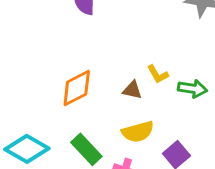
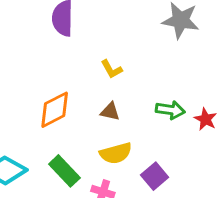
yellow L-shape: (158, 74) -> (112, 69), moved

